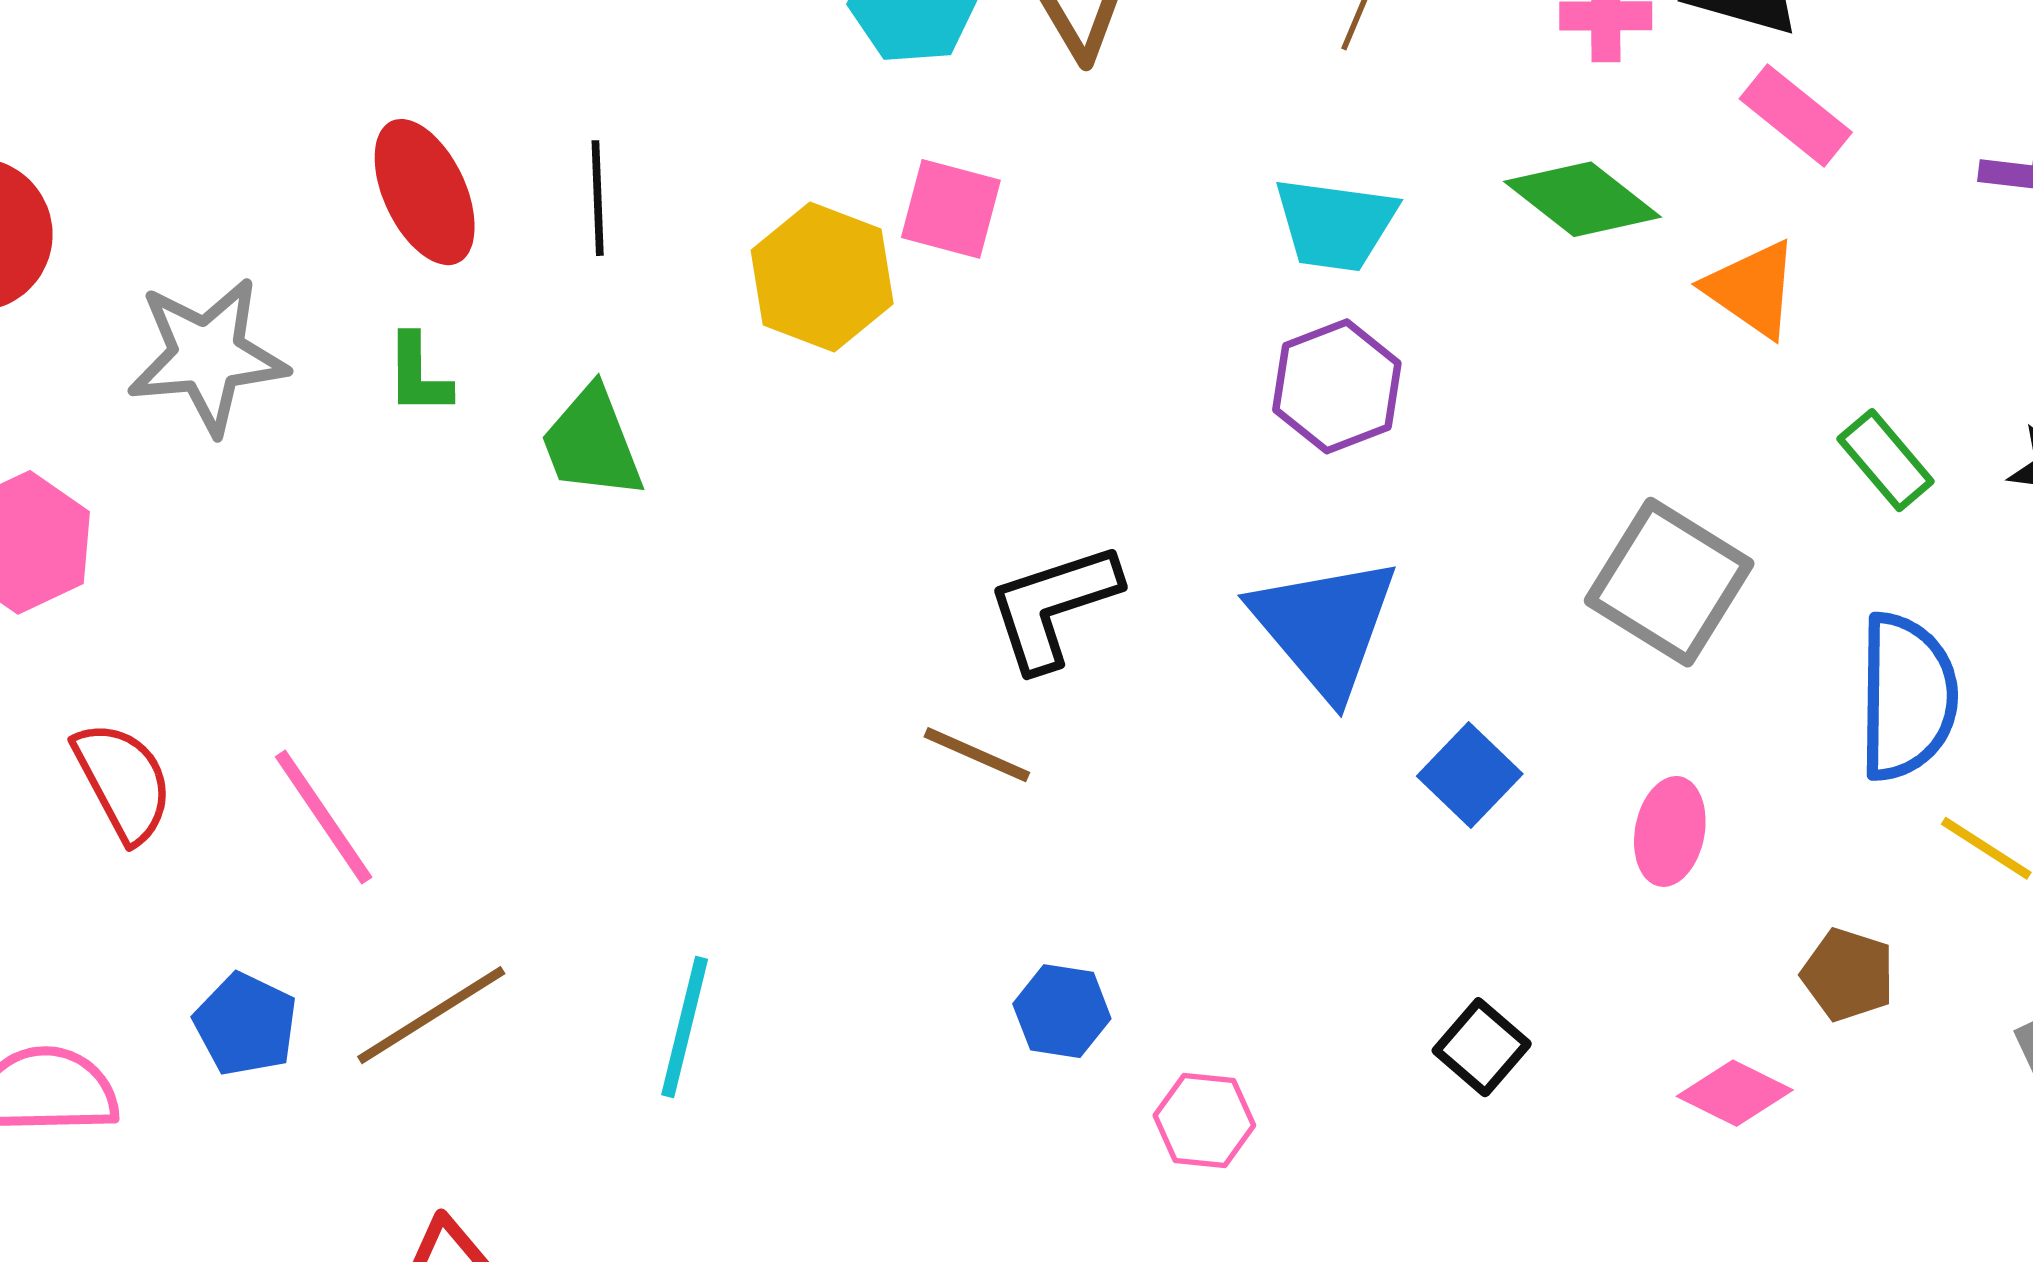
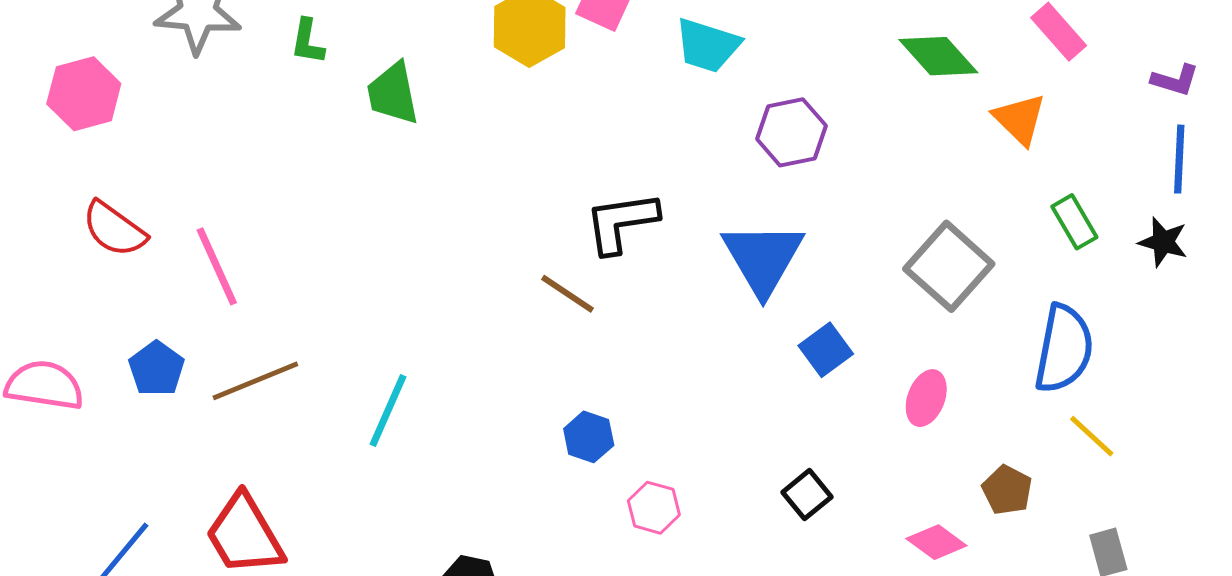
cyan trapezoid: (1335, 224) -> (708, 45), moved
red semicircle: (123, 781) -> (114, 229), turned 144

